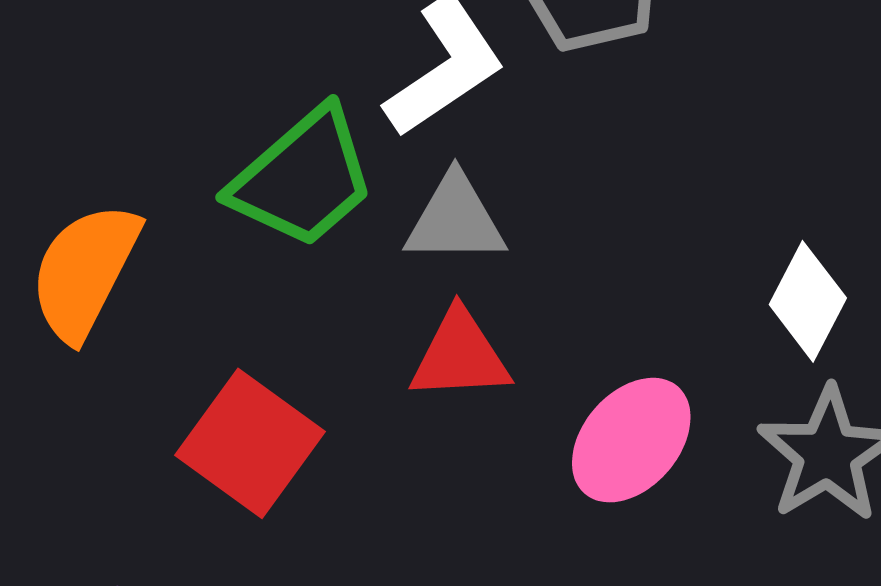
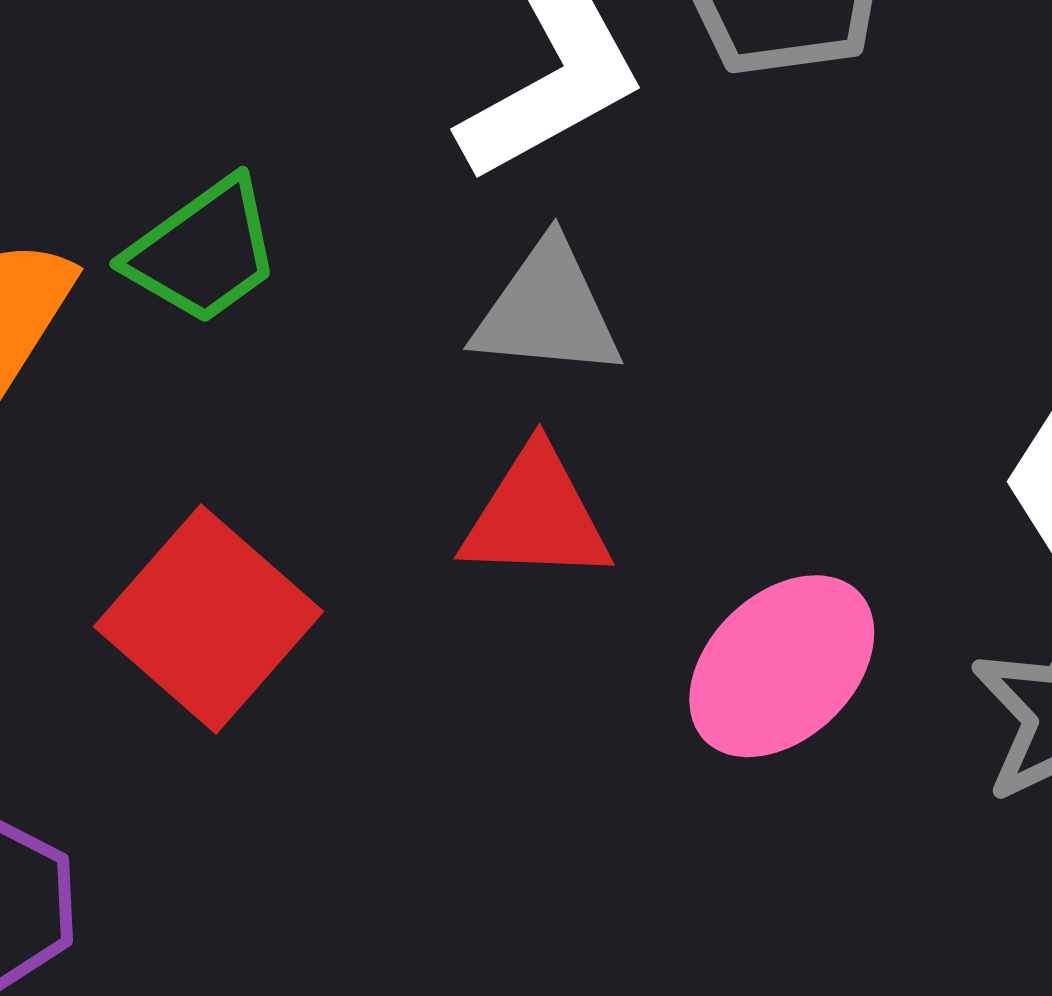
green trapezoid: (303, 178) -> (203, 251), moved, size x0.7

